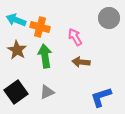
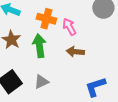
orange cross: (40, 27) -> (46, 19), moved

